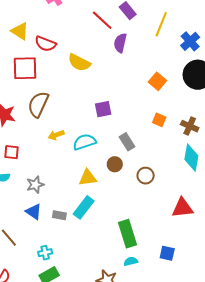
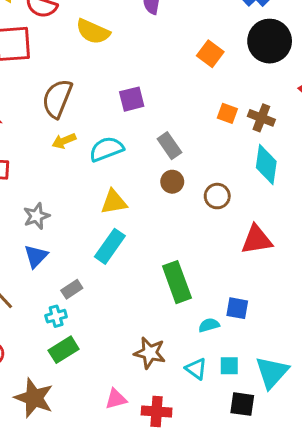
brown semicircle: (38, 104) -> (57, 99), moved
orange square: (159, 120) -> (227, 113), moved
brown circle: (115, 164) -> (172, 182), moved
brown circle: (146, 176) -> (217, 196), moved
blue triangle: (34, 212) -> (36, 256), turned 42
gray rectangle: (59, 215) -> (72, 289), moved, turned -40
cyan semicircle: (131, 261) -> (209, 325), moved

